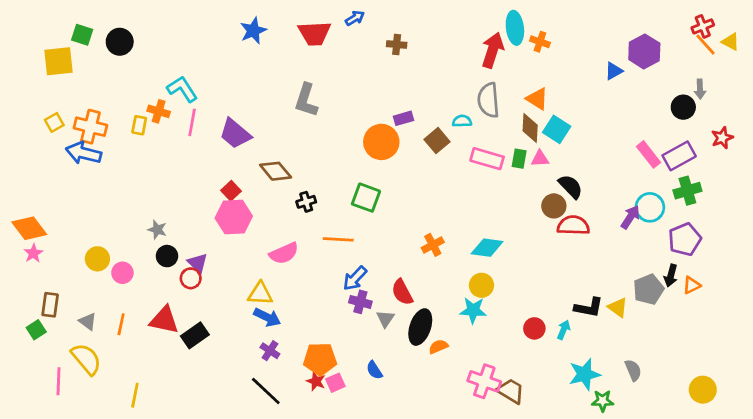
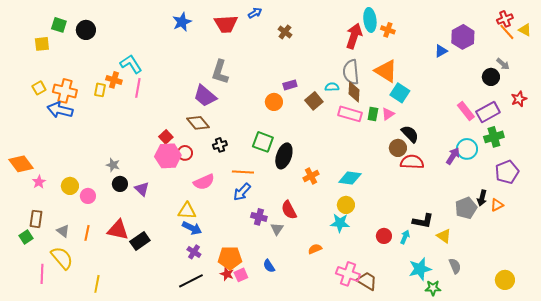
brown cross: (397, 45) -> (285, 32), turned 32
yellow square: (58, 61) -> (42, 44), size x0.7
gray arrow: (700, 89) -> (503, 64), turned -48
orange triangle: (537, 99) -> (386, 71), size x1.4
brown diamond: (530, 128) -> (354, 92), moved
purple trapezoid: (235, 134) -> (205, 96), moved
orange circle: (381, 142) -> (274, 102), size x0.7
pink triangle: (540, 159) -> (388, 114), turned -32
purple pentagon: (685, 239) -> (507, 172), moved
pink star: (33, 253) -> (39, 182), moved
red circle: (191, 278) -> (185, 153), moved
blue arrow: (355, 278) -> (242, 192), moved
yellow triangle: (618, 308) -> (444, 236), moved
black ellipse: (420, 327) -> (284, 156), moved
black line: (266, 391) -> (191, 281), turned -70

